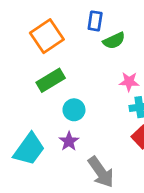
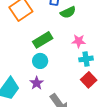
green rectangle: (51, 80) -> (43, 40), moved

